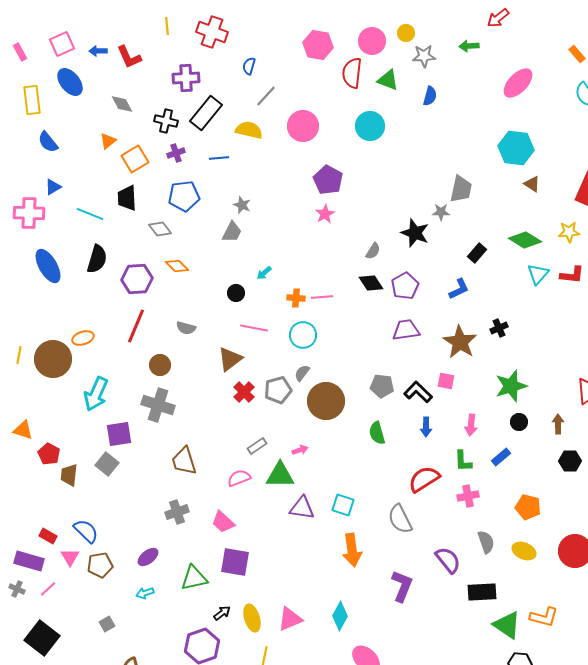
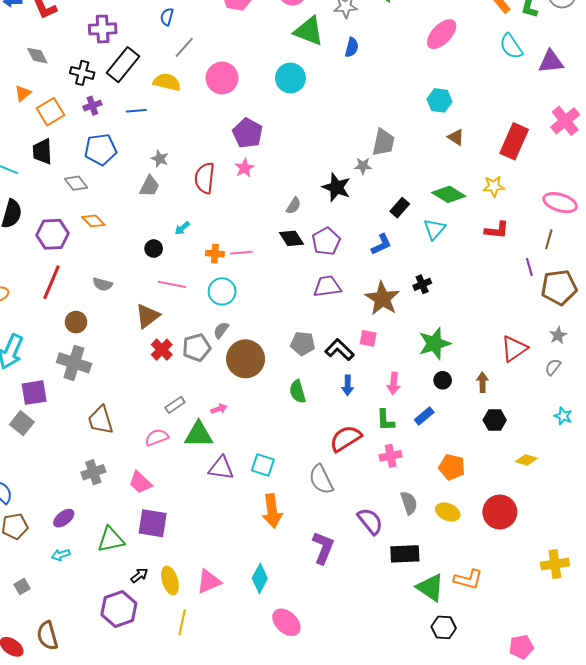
red semicircle: (352, 73) -> (205, 178), moved
green triangle: (388, 80) -> (309, 31), size x1.4
cyan hexagon: (516, 148) -> (440, 100), size x0.7
cyan triangle: (538, 274) -> (434, 229), moved

